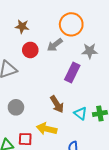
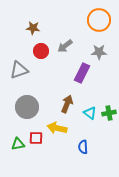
orange circle: (71, 24) -> (99, 20), moved
brown arrow: (57, 104) -> (67, 104), turned -126
gray circle: (16, 107) -> (27, 107), size x1.5

